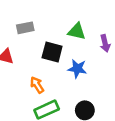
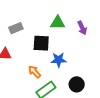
blue star: (77, 69) -> (59, 60), moved

